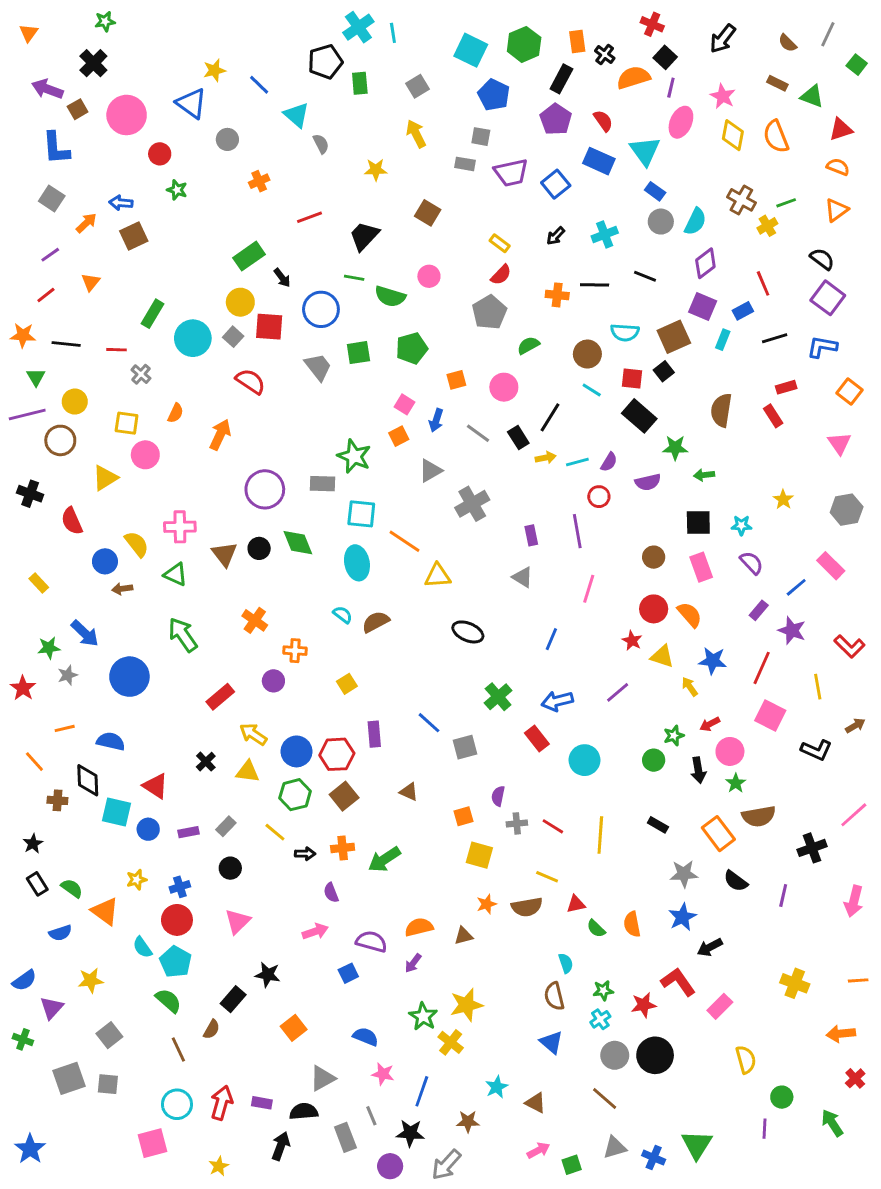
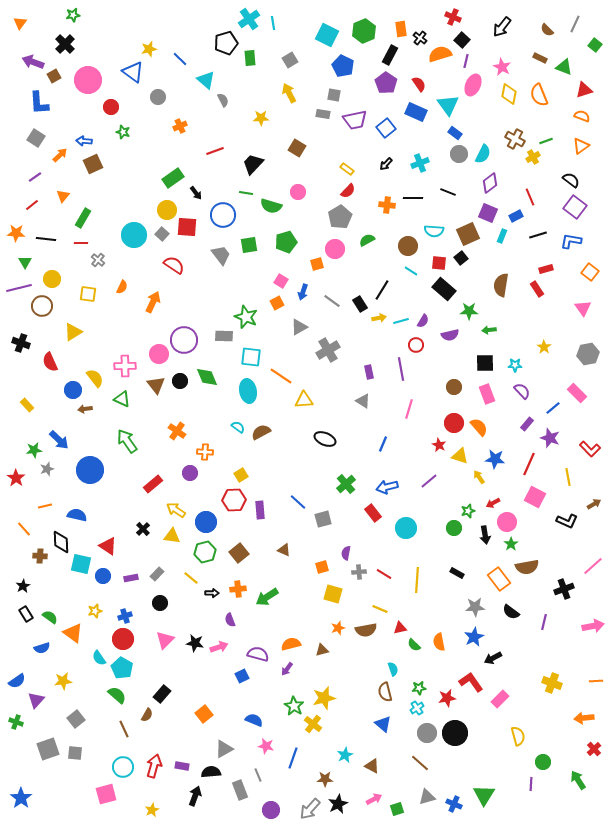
green rectangle: (152, 314) -> (83, 218), moved
pink circle: (504, 387) -> (335, 249), moved
pink circle: (145, 455) -> (159, 354), moved
red hexagon: (337, 754) -> (234, 500), moved
pink arrow: (854, 901) -> (593, 626), turned -115
black star: (268, 975) -> (195, 643), moved
black star: (410, 1133) -> (338, 804), moved, turned -30

